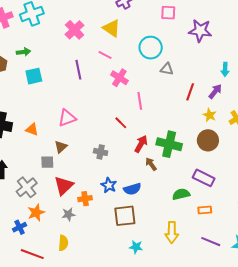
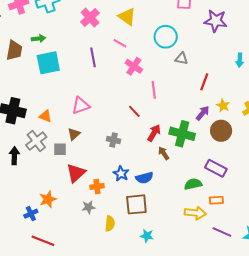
cyan square: (34, 76) -> (48, 63), size x1.4
purple arrow: (215, 91) -> (203, 113), moved
gray cross: (27, 187) -> (36, 141), moved
gray star: (68, 214) -> (89, 207), moved
yellow arrow: (172, 232) -> (195, 213), moved, turned -85
yellow semicircle: (63, 243) -> (110, 224), moved

